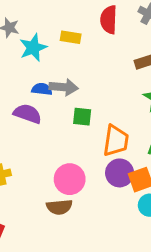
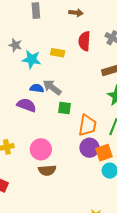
cyan star: (33, 48) -> (32, 59), turned 30
gray arrow: (64, 87) -> (52, 87), turned -150
pink circle: (70, 179) -> (41, 149), moved

